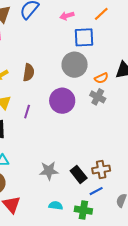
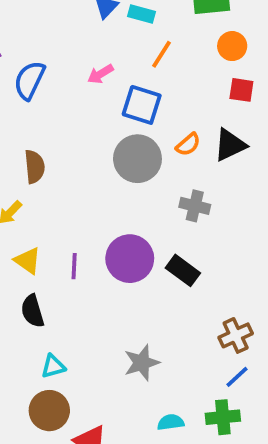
blue square: (84, 37) -> (142, 105), turned 35
brown semicircle: (29, 73) -> (35, 167), moved
orange semicircle: (101, 78) -> (188, 144), moved
purple circle: (62, 101) -> (130, 259), moved
black rectangle: (79, 174) -> (183, 270), moved

